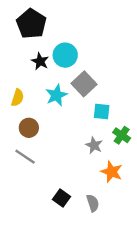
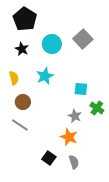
black star: (40, 61) -> (22, 49), moved
gray square: (84, 84) -> (83, 39), moved
yellow semicircle: (18, 98) -> (14, 78), turned -32
orange star: (112, 172) -> (69, 137), moved

